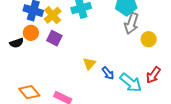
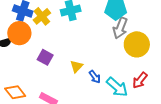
orange circle: (31, 33) -> (19, 33), size x1.5
purple square: (54, 38) -> (45, 57), moved
yellow circle: (149, 39) -> (137, 44), size x1.6

